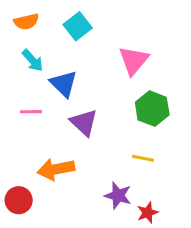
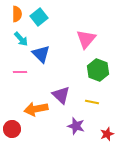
orange semicircle: (26, 22) -> (17, 14), turned -77
cyan square: (78, 26) -> (39, 17), moved
purple triangle: (84, 123) -> (61, 95), moved
red star: (148, 213) -> (107, 134), moved

